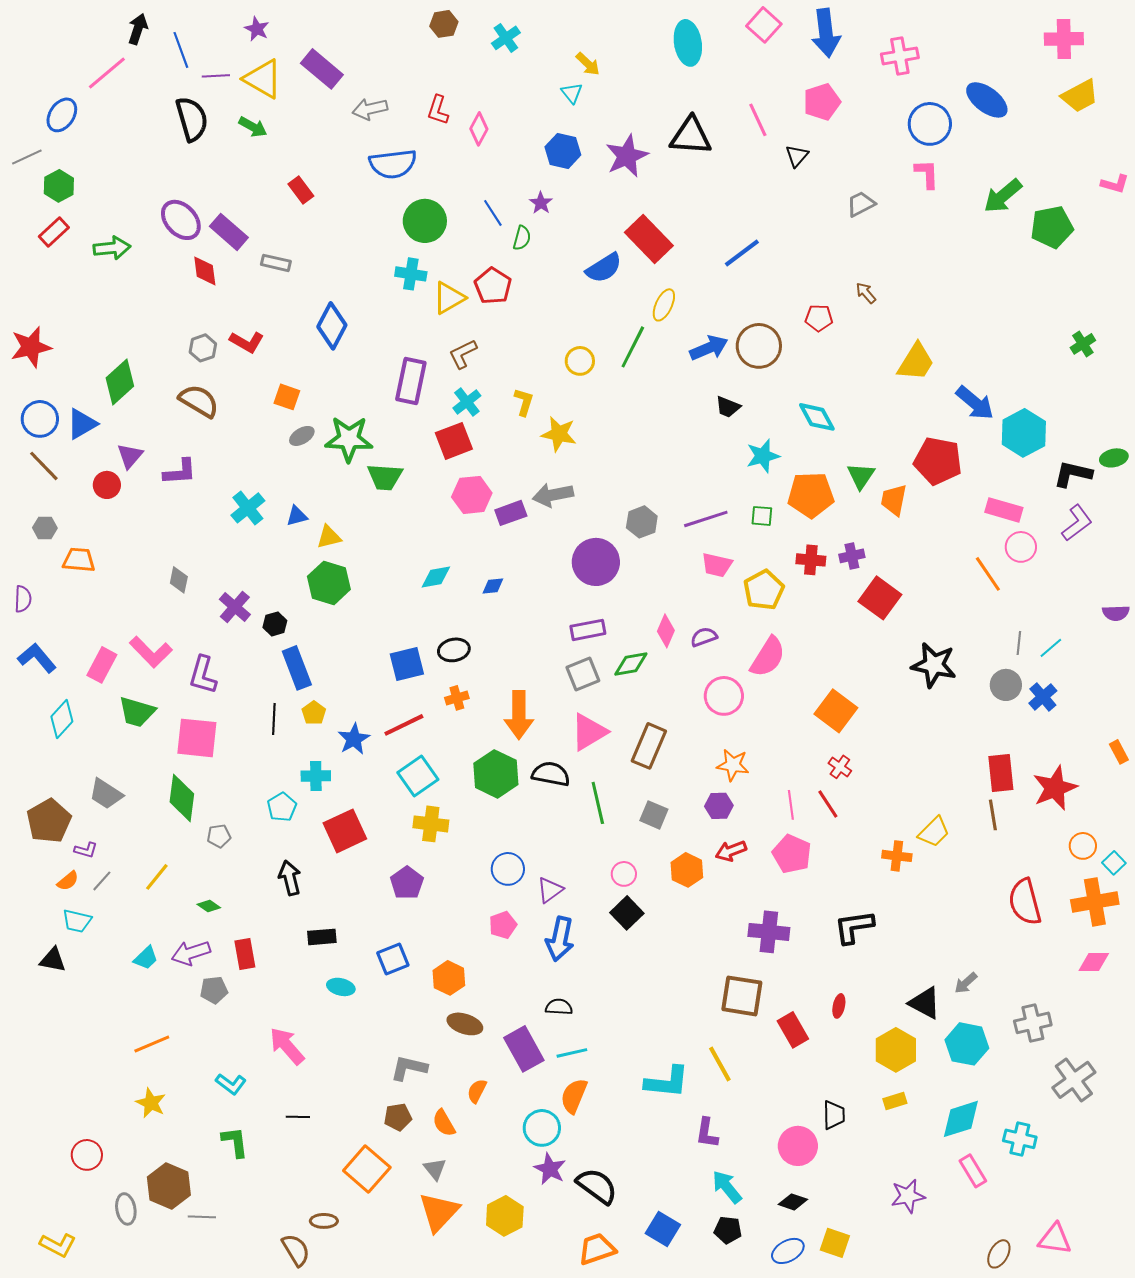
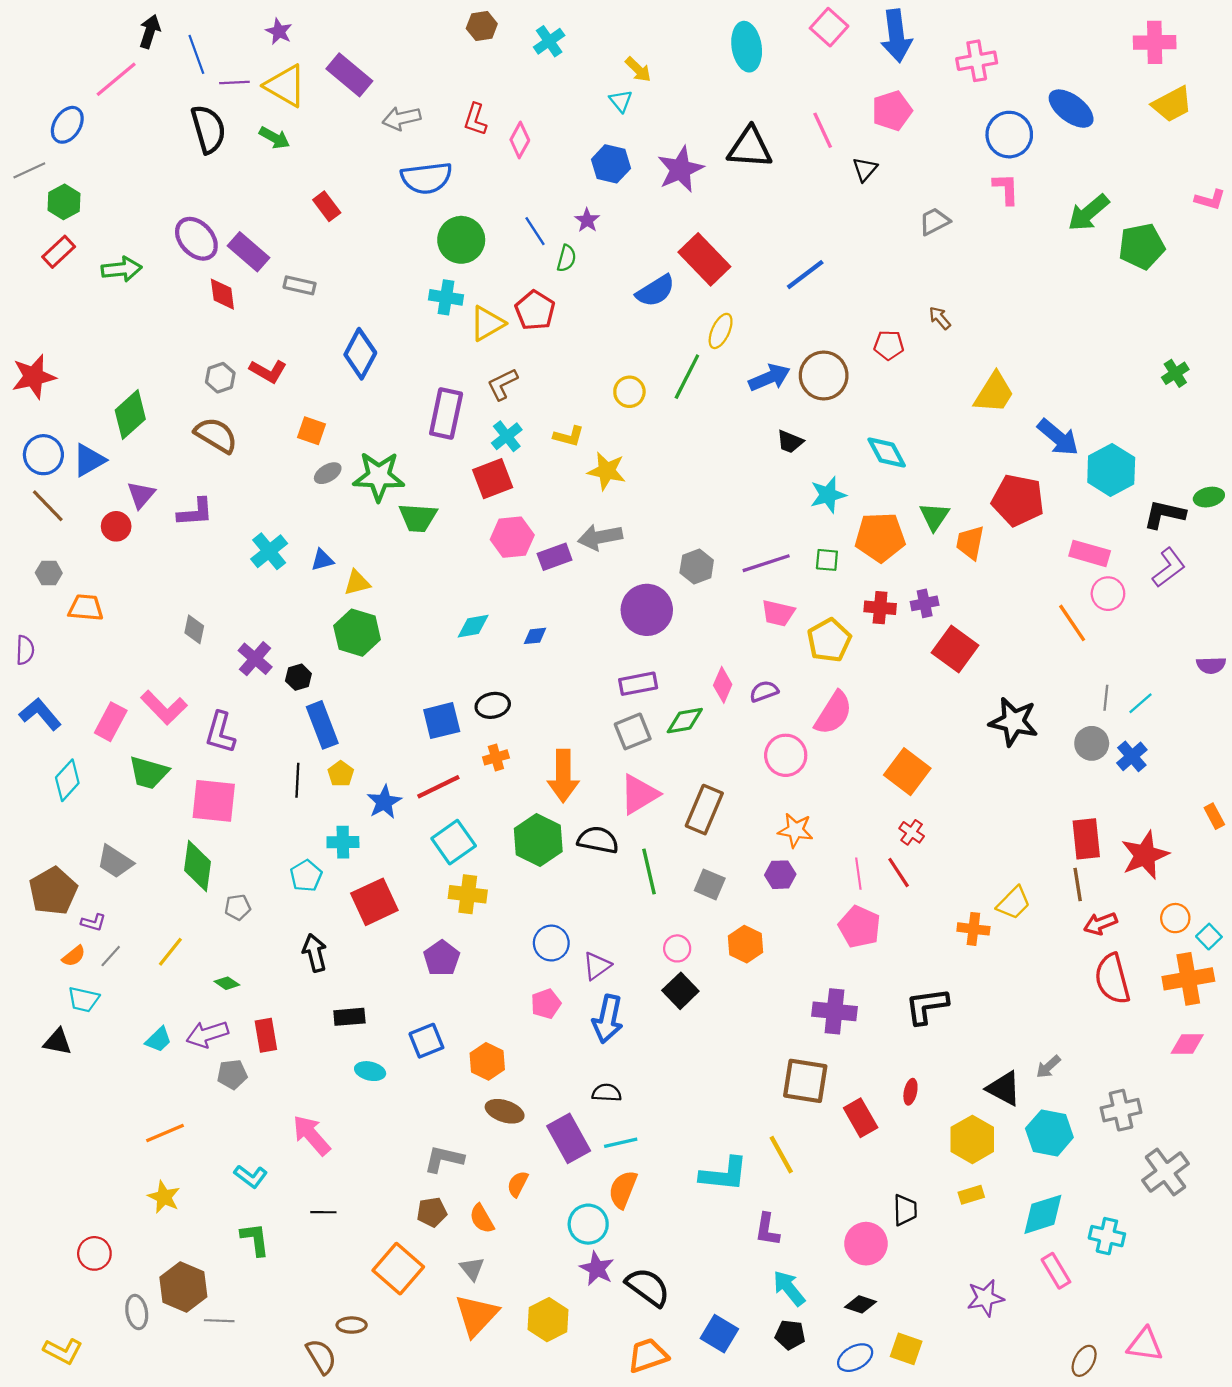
yellow L-shape: (524, 402) -> (569, 436), turned 88
red arrow: (731, 851) -> (1100, 924), moved

